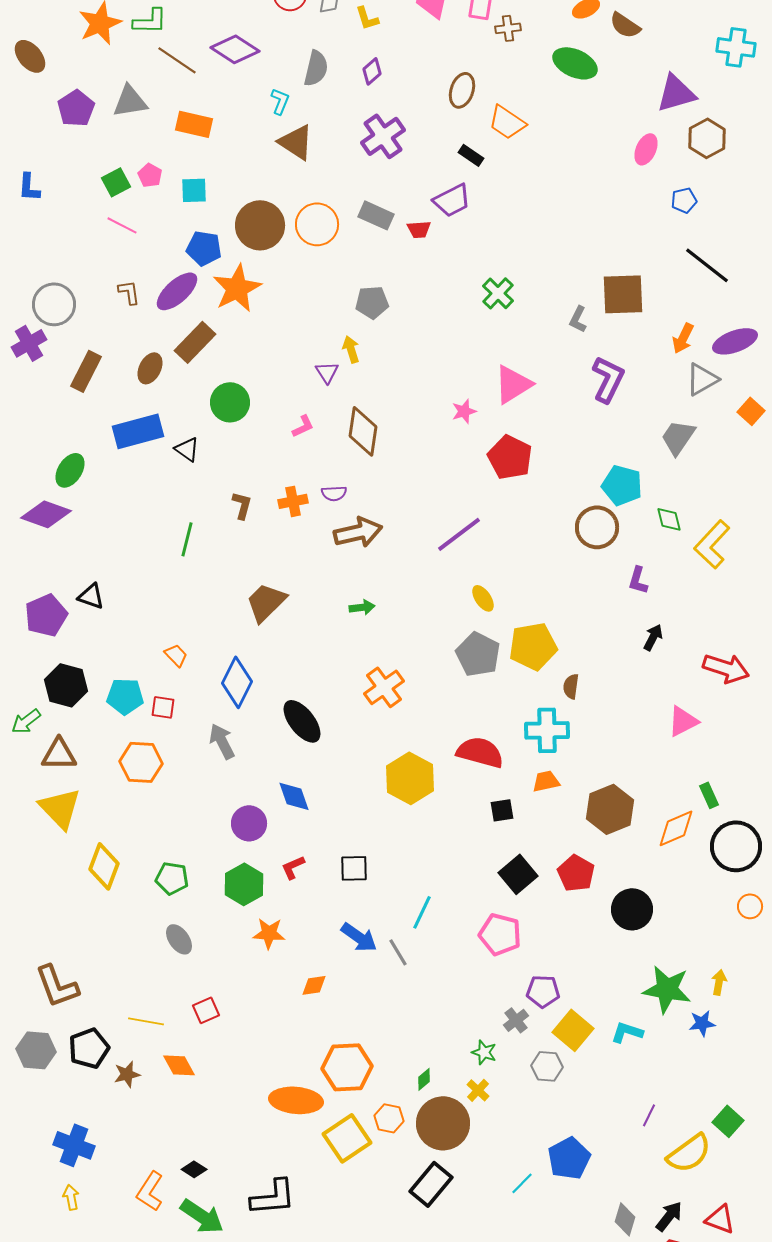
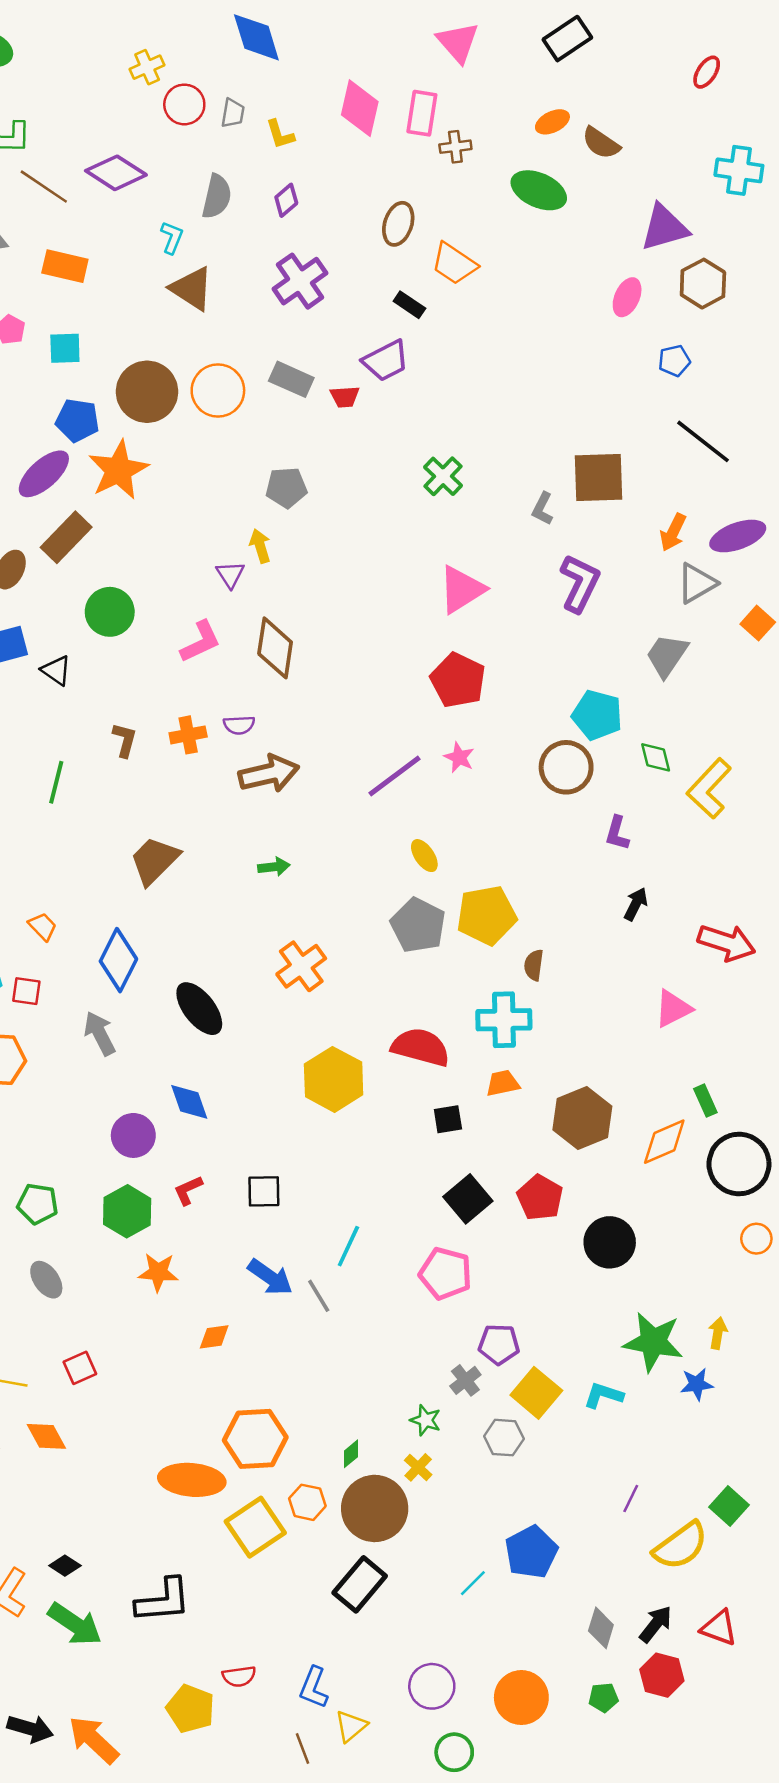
pink star: (464, 411) -> (459, 757), moved, turned -30
pink L-shape: (303, 426) -> (200, 642), size x1.5

